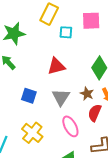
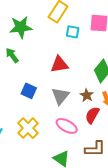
pink ellipse: (70, 126) -> (67, 126), turned -40

